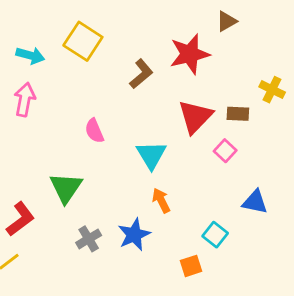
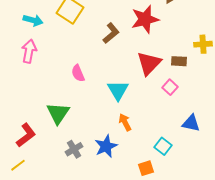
yellow cross: (272, 90) -> (203, 44), turned -30

